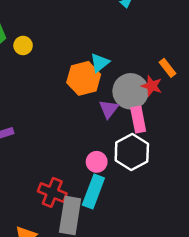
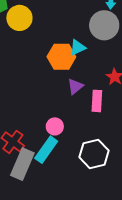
yellow circle: (23, 45) -> (19, 18), size x1.6
gray circle: (131, 91) -> (104, 25), moved
white hexagon: (132, 152) -> (94, 154), moved

